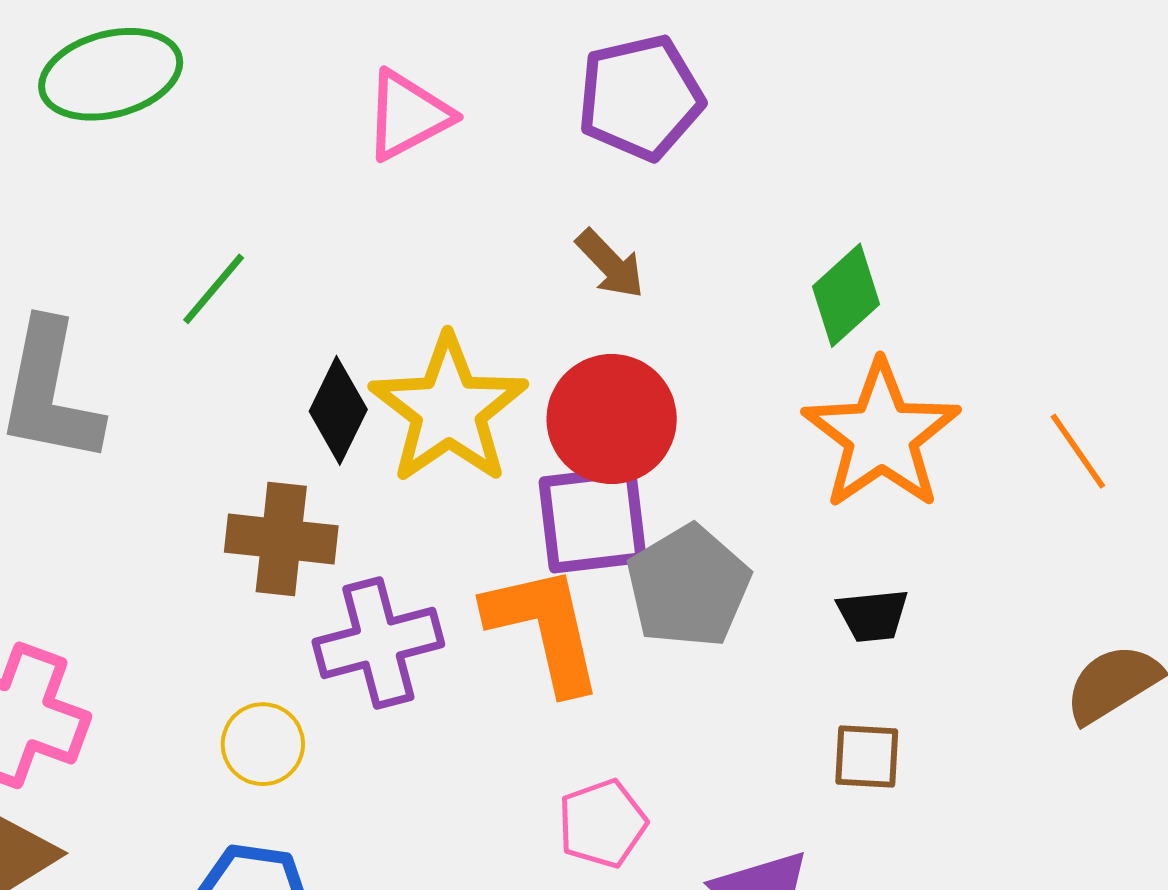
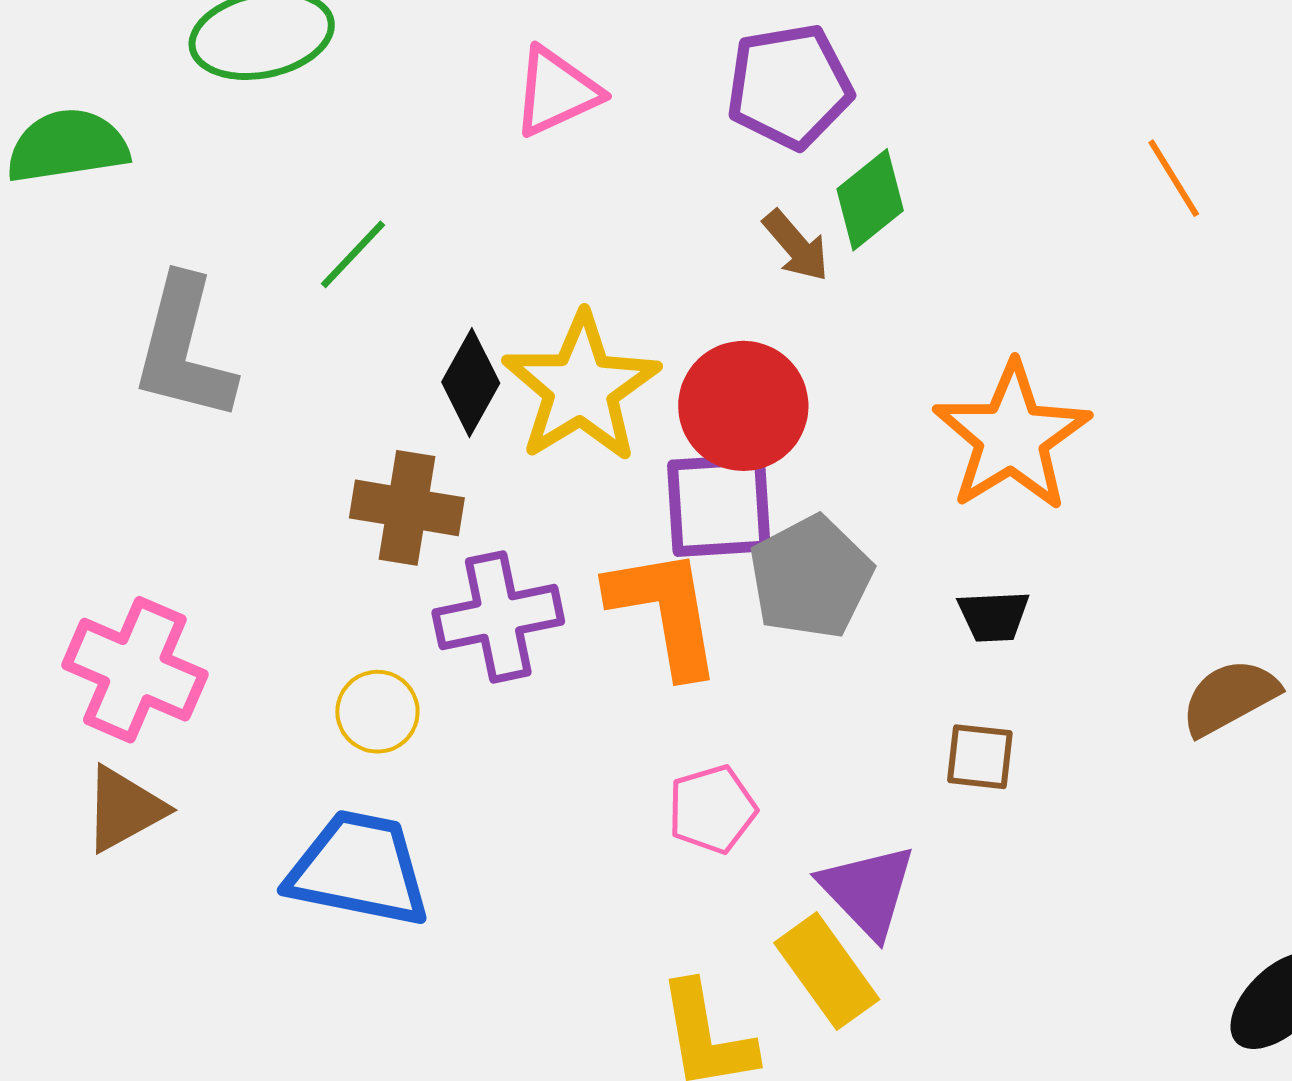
brown arrow: (610, 264) -> (796, 246), moved
green diamond: (846, 295) -> (870, 200), moved
orange line: (1078, 451) -> (1174, 178), moved

